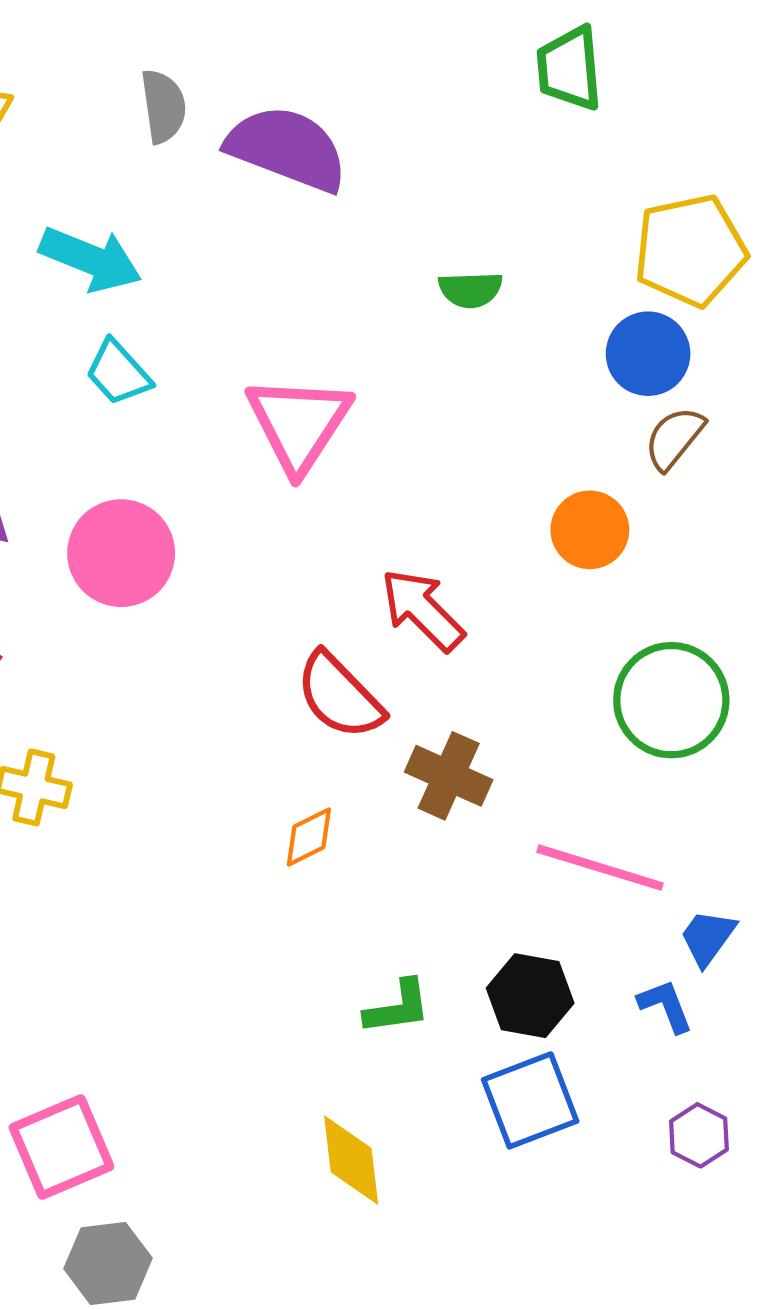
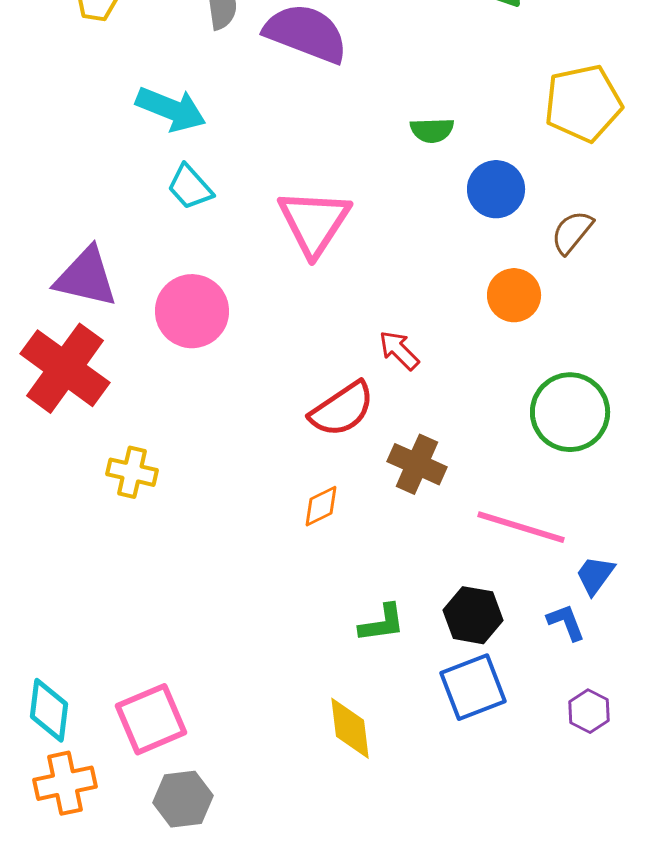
blue circle: (648, 354) -> (496, 189), moved
red arrow: (422, 610) -> (399, 350), size x0.7
red semicircle: (339, 696) -> (342, 409), turned -80

